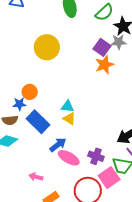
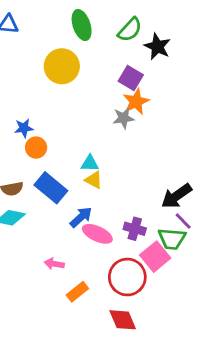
gray star: (119, 42) -> (123, 118), moved
yellow circle: (47, 47) -> (62, 66), moved
blue star: (19, 104) -> (24, 128), moved

